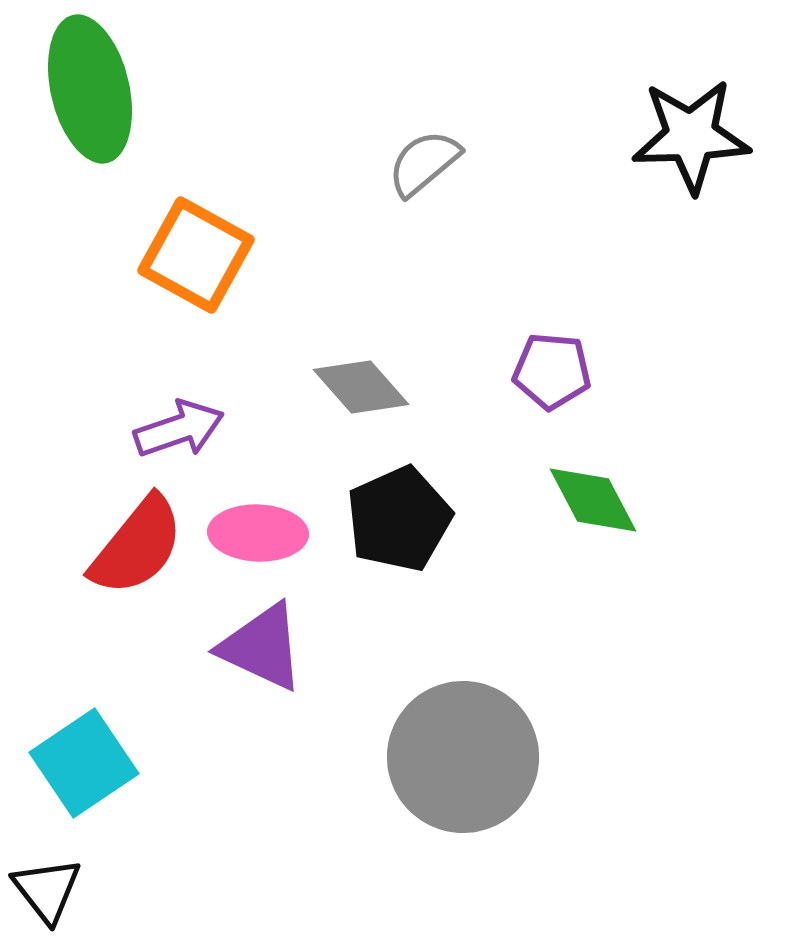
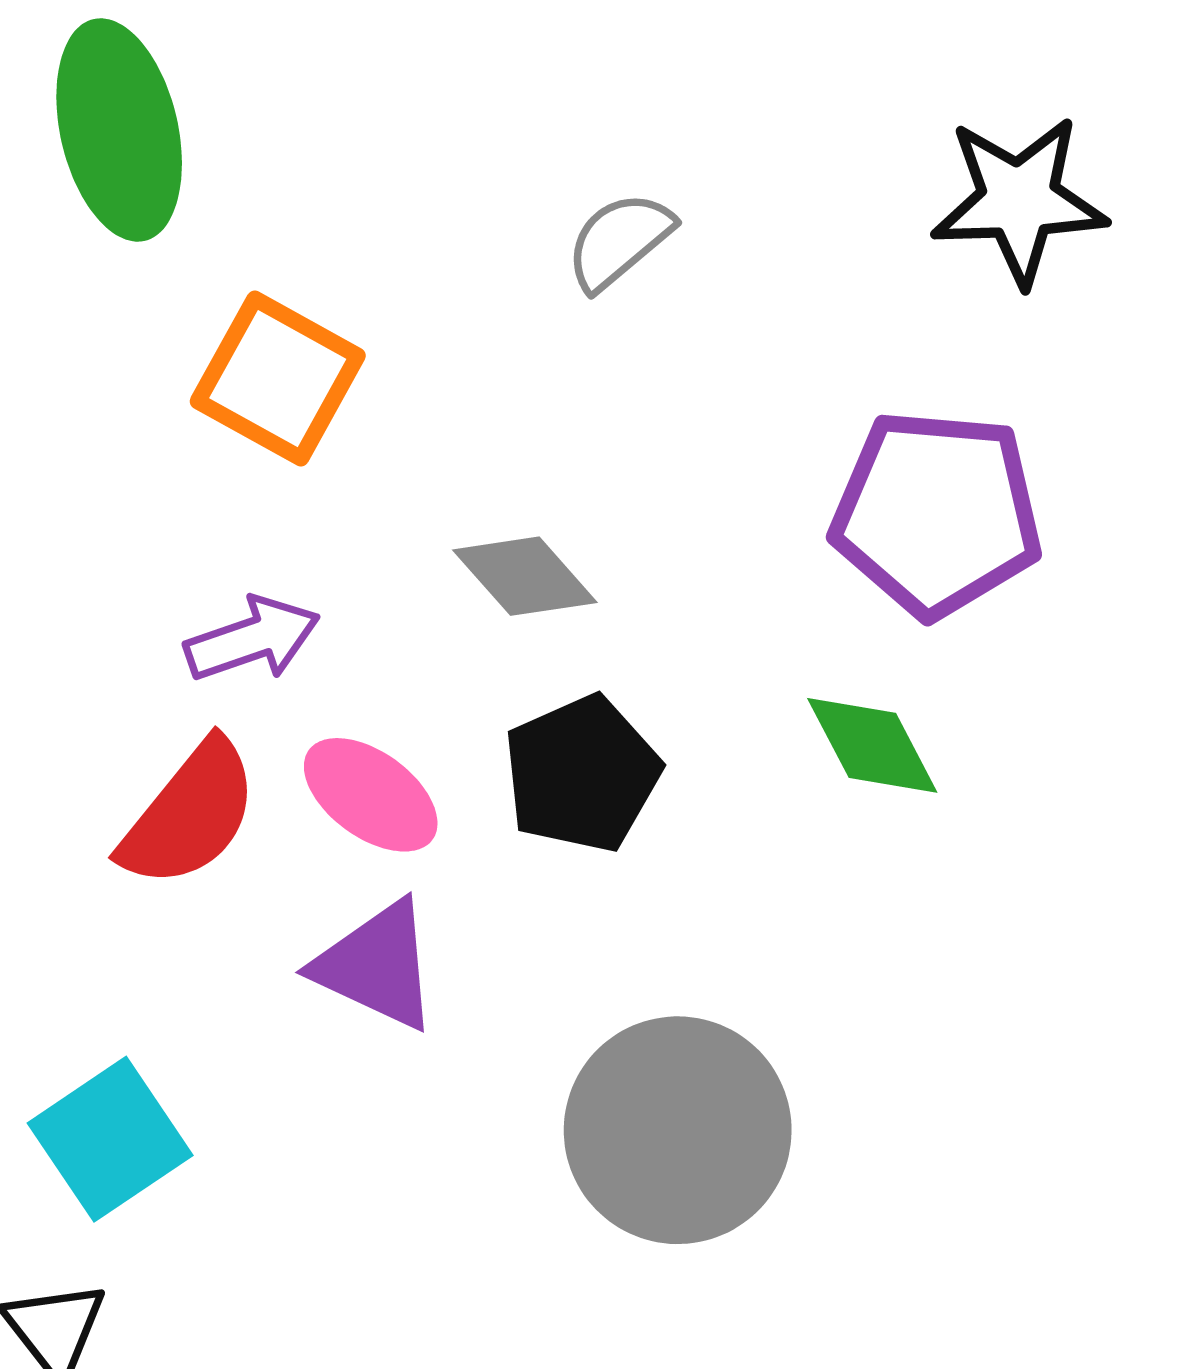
purple pentagon: (552, 371) -> (937, 513), moved, size x1.8
pink ellipse: (258, 533) -> (371, 795), turned 34

